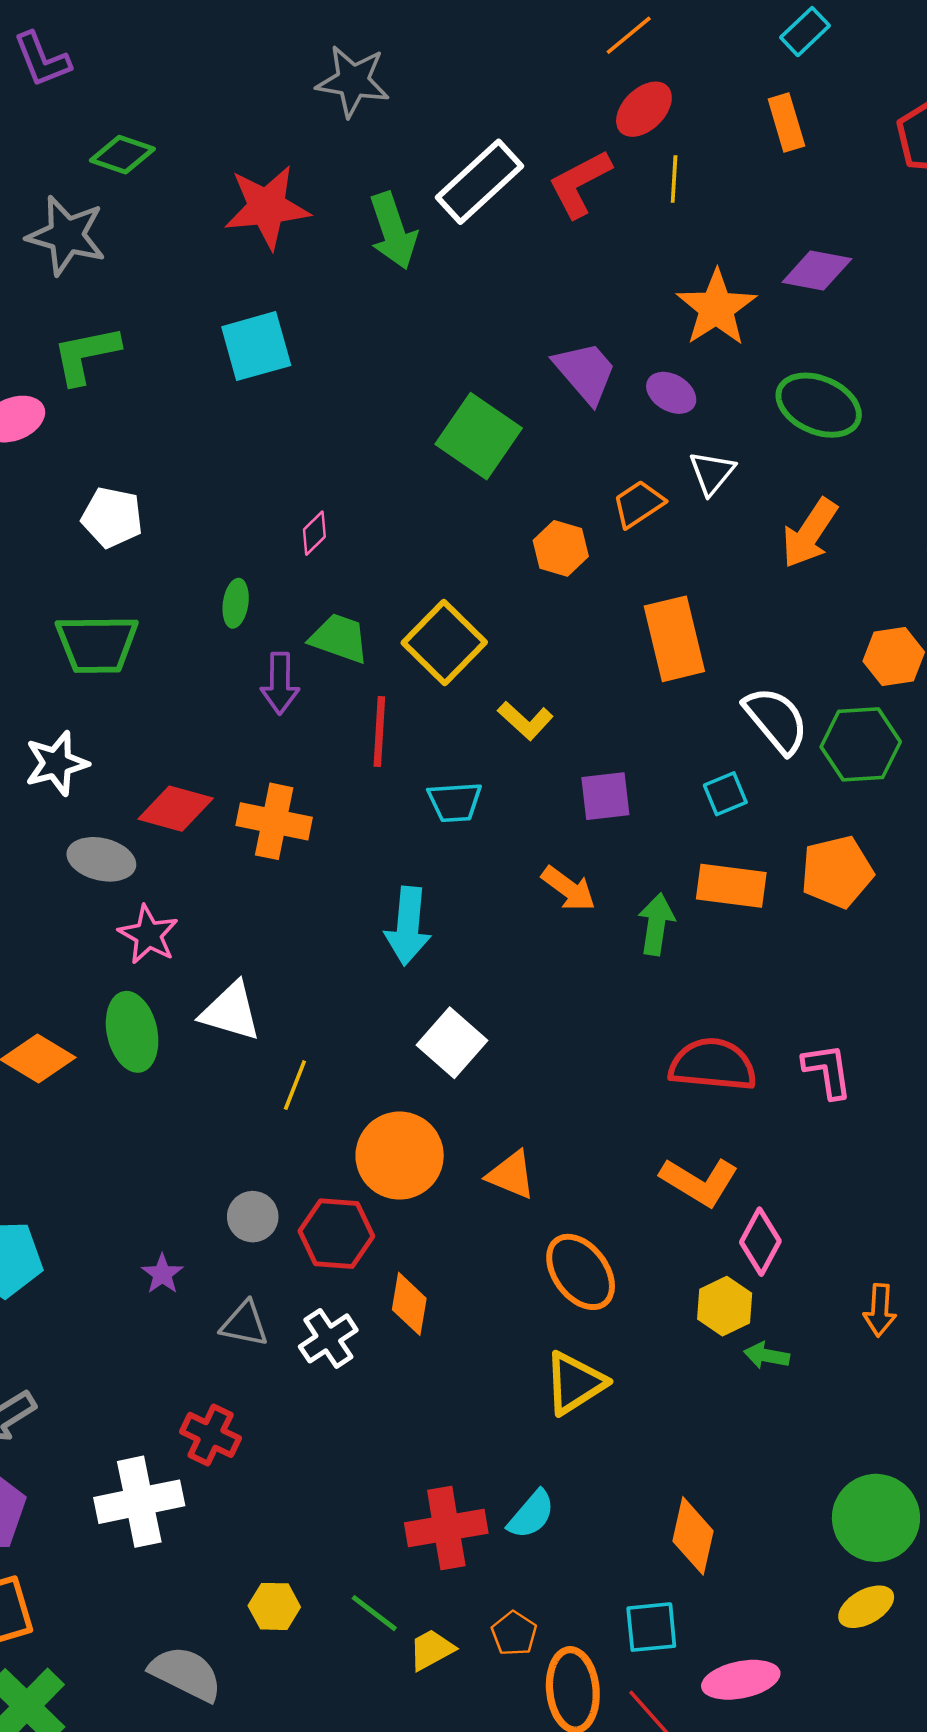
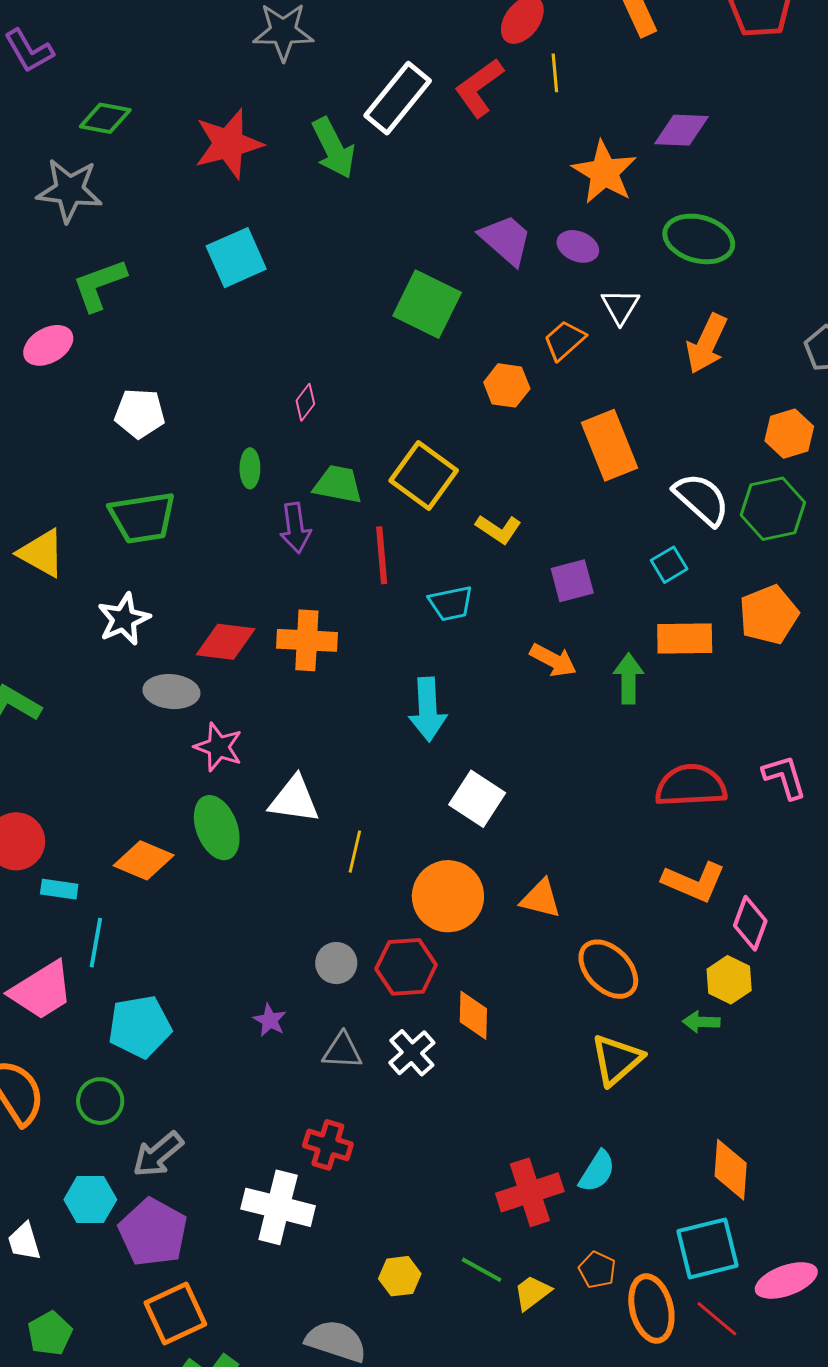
green arrow: (767, 1356) -> (701, 1022), moved
white cross: (139, 1502) -> (278, 1207), turned 34
cyan square: (651, 1627) -> (708, 1248), size x1.4

